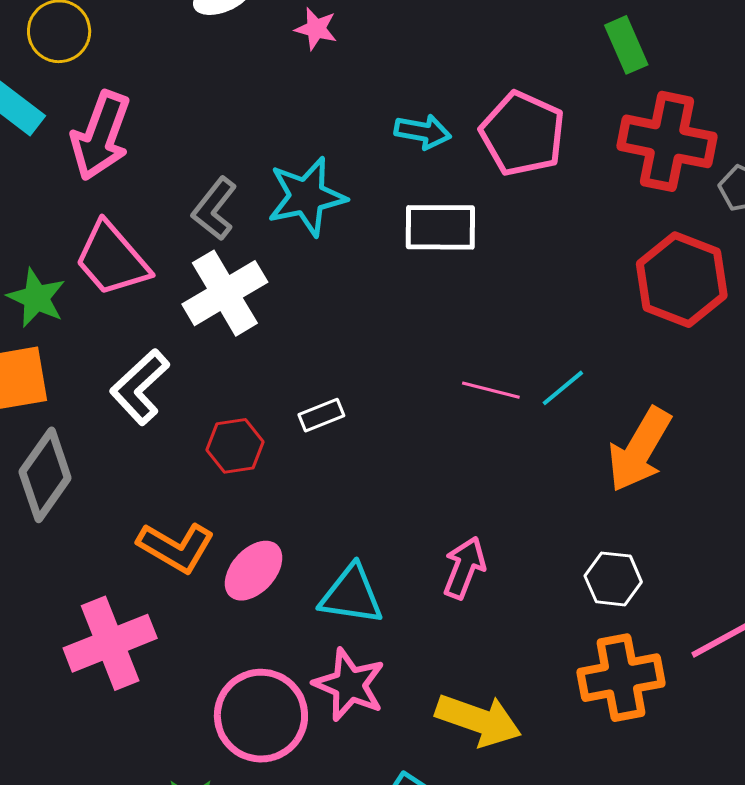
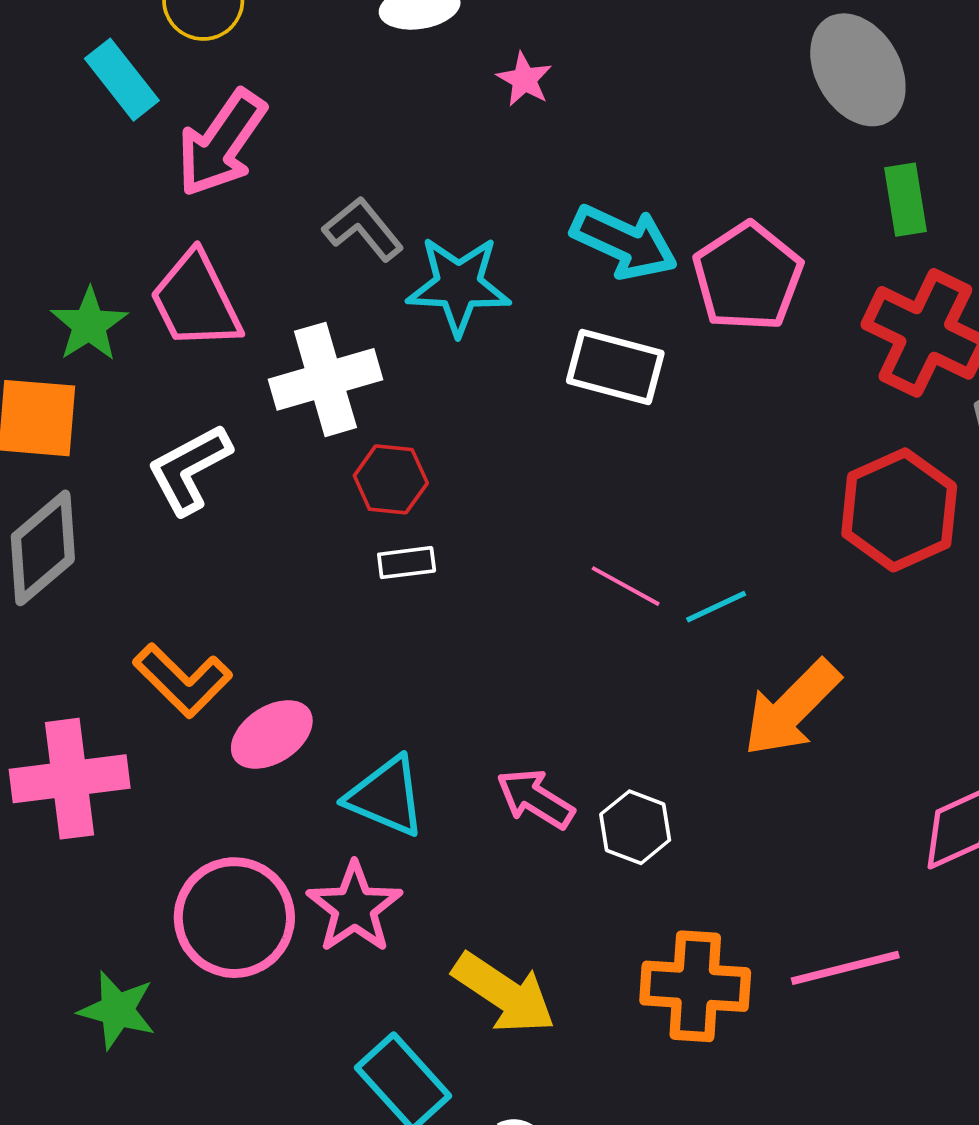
cyan arrow: (423, 132) -> (624, 242), size x1.5
gray L-shape: (214, 209) -> (363, 229), moved, turned 88
red hexagon: (235, 446) -> (391, 479), moved
pink arrow: (464, 568) -> (535, 799), turned -94
white hexagon: (613, 579) -> (635, 827), moved

